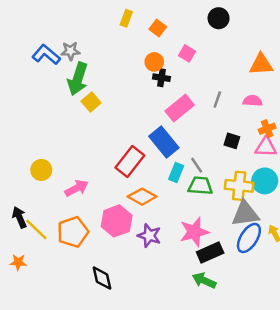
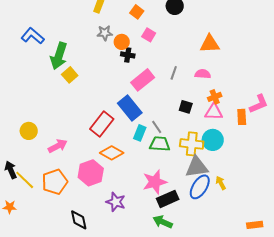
orange square: (158, 28) -> (137, 12), moved
gray star: (70, 51) -> (105, 33), moved
purple star: (149, 236) -> (116, 202), moved

